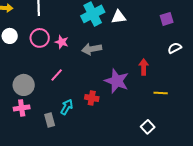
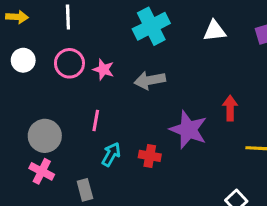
white triangle: (119, 17) -> (215, 31), moved
pink line: (57, 75) -> (96, 120), turned -32
cyan arrow: (67, 107) -> (111, 154), moved
pink cross: (22, 108) -> (42, 171), turned 35

